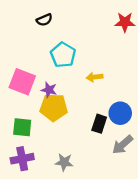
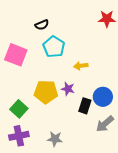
black semicircle: (44, 20) -> (42, 25), moved
pink square: (22, 82) -> (16, 55), moved
purple star: (49, 90) -> (68, 89), moved
green square: (22, 127) -> (19, 109), turned 36

